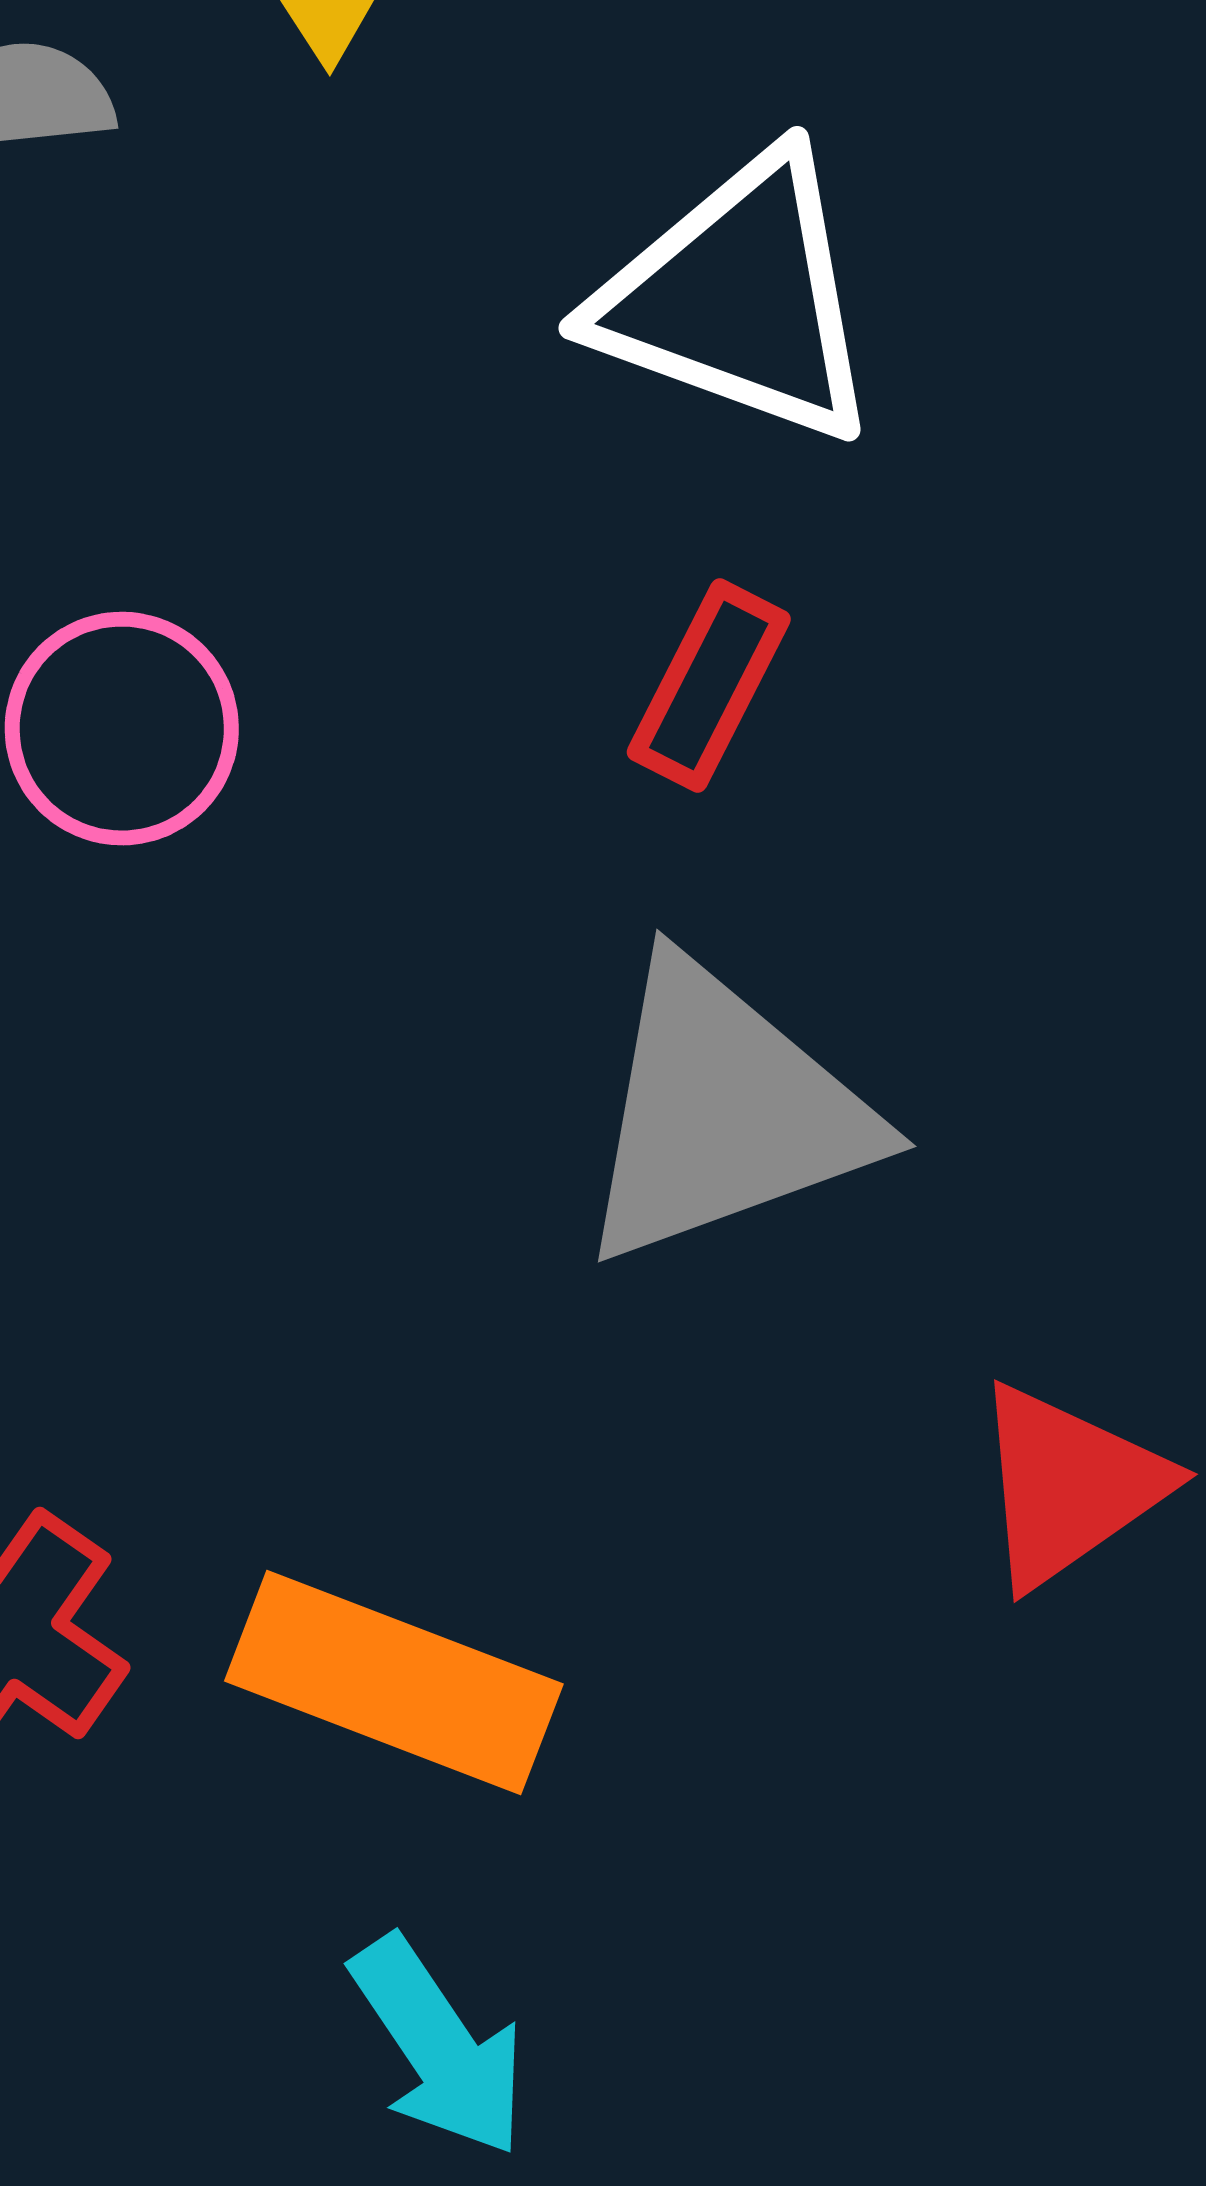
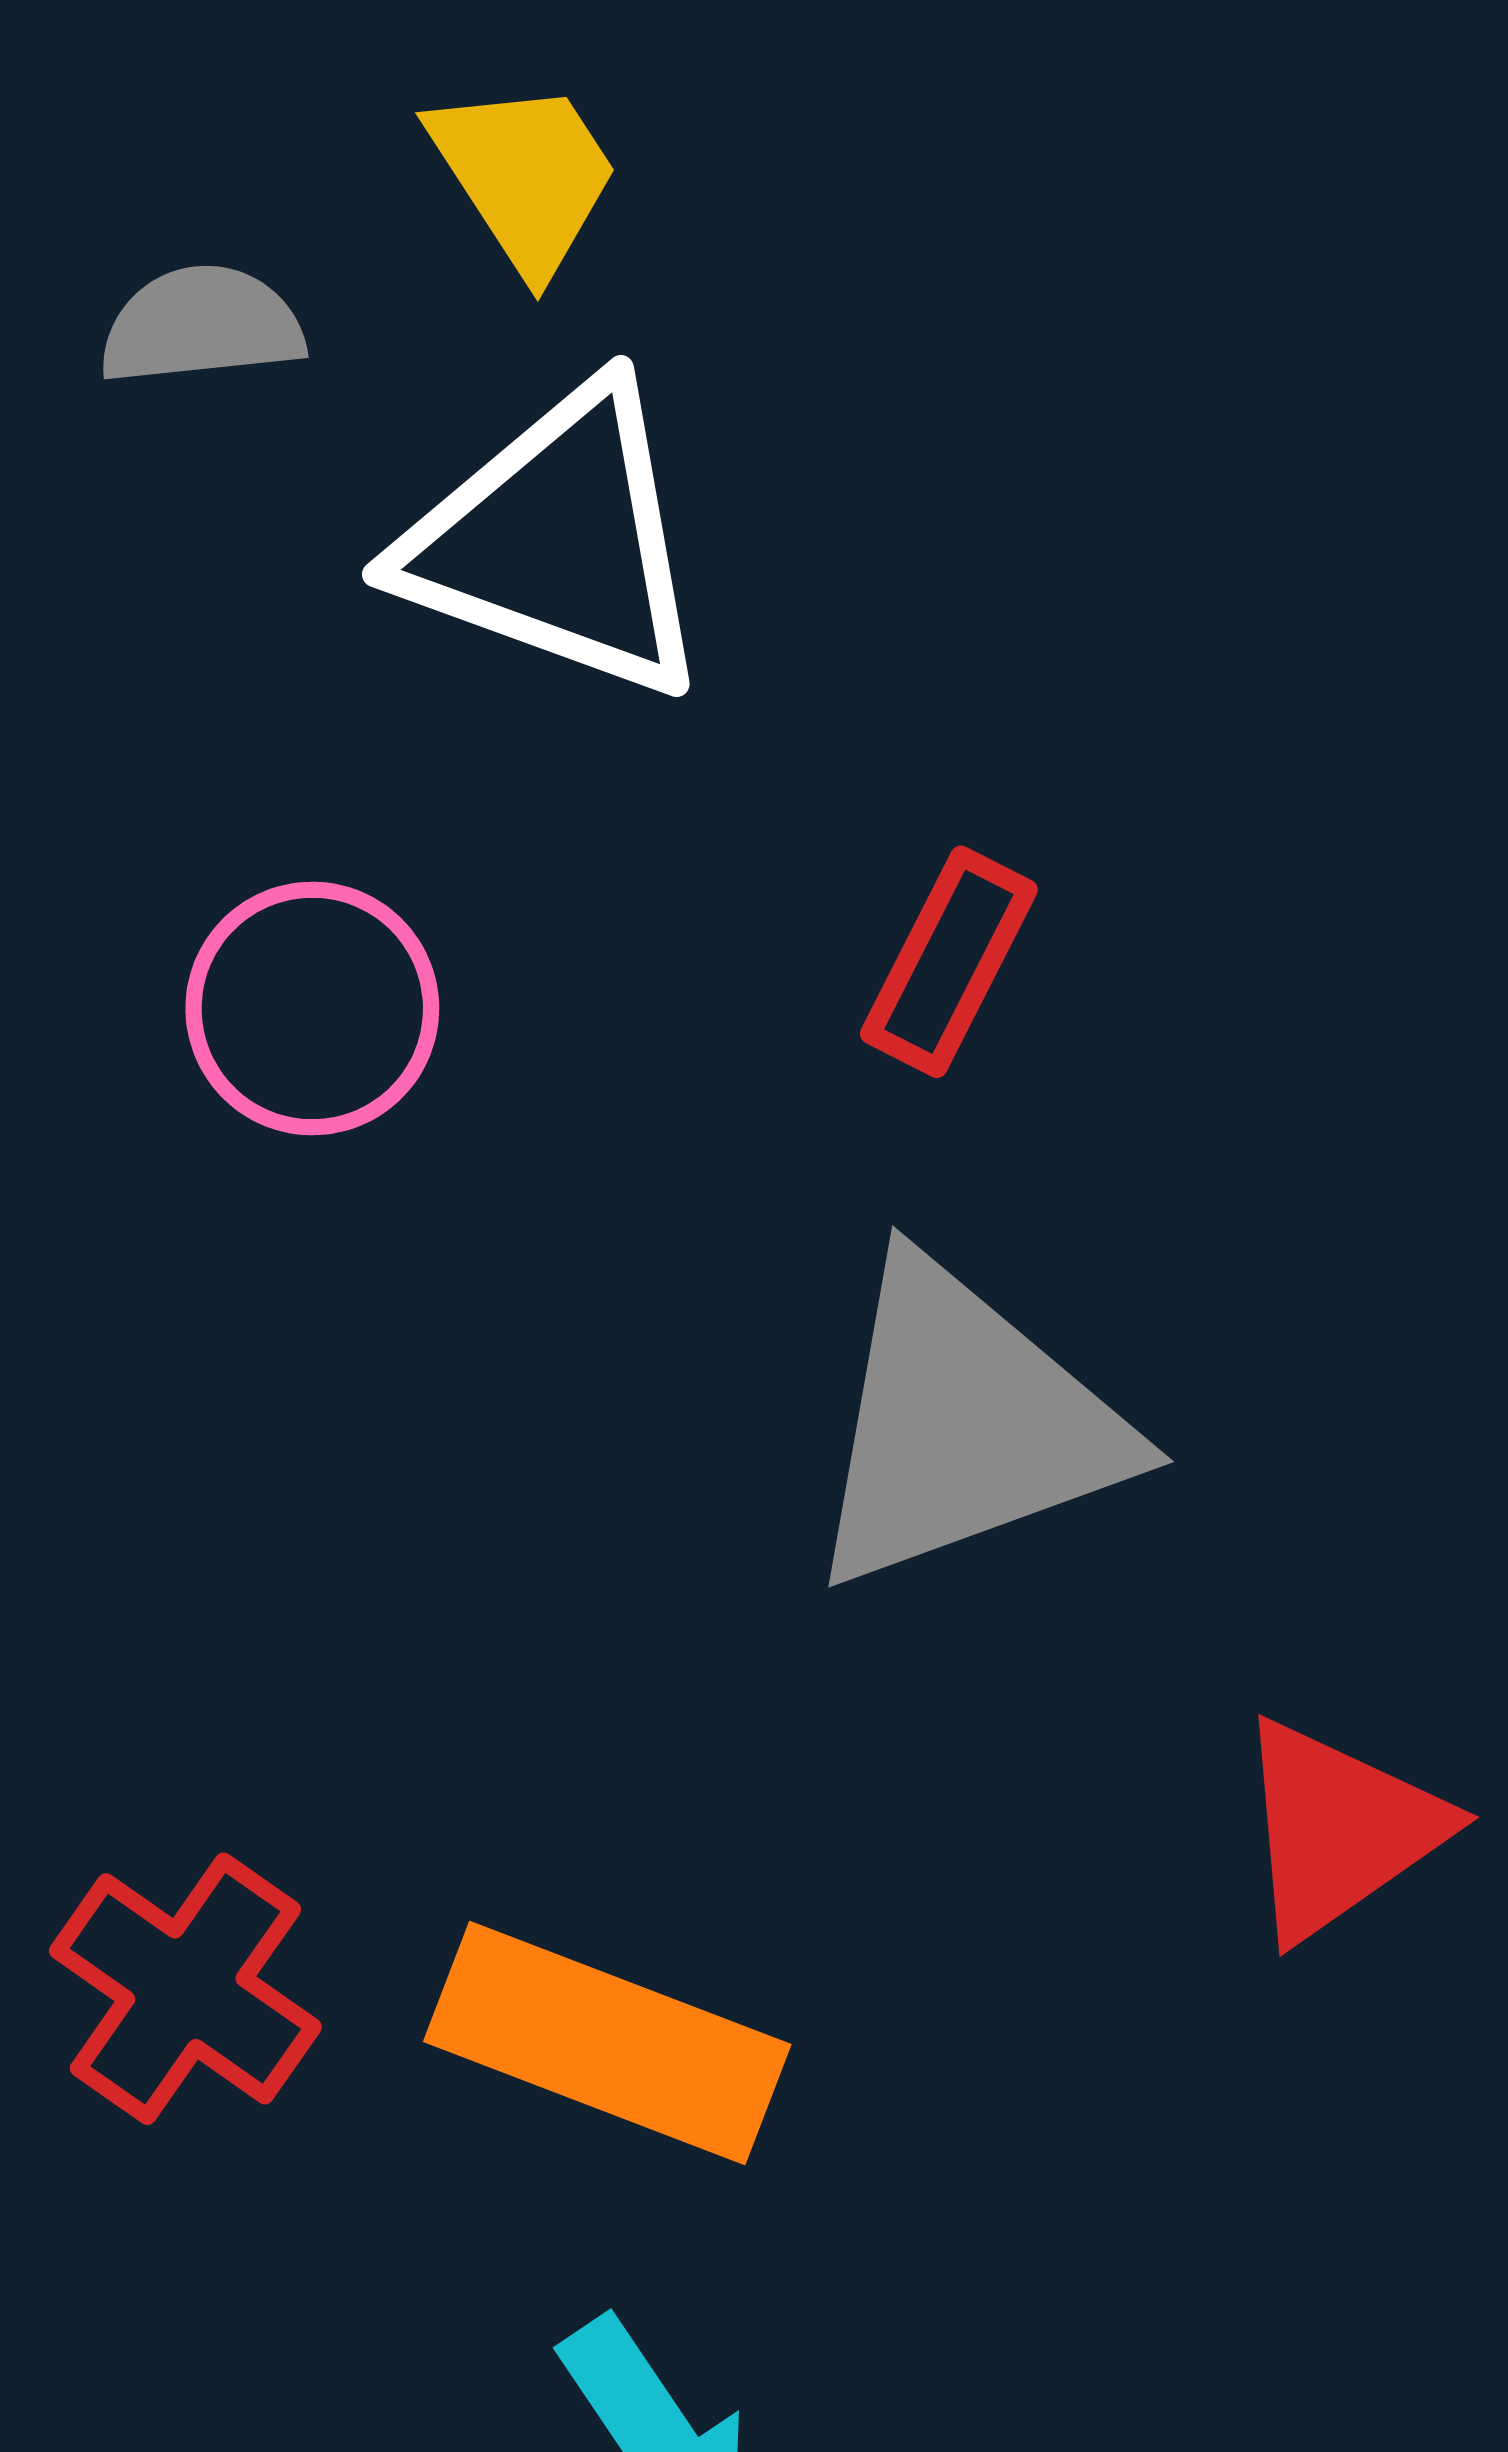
white triangle: (739, 299) -> (557, 542), moved

